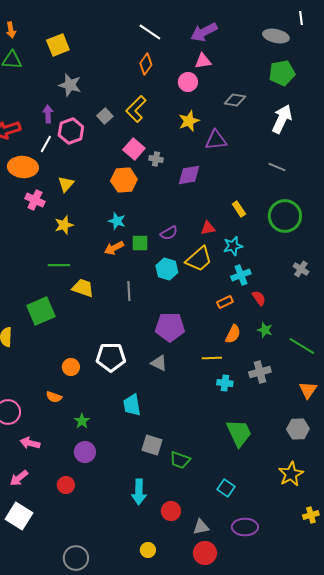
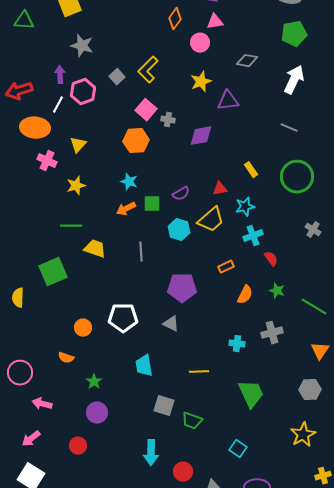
orange diamond: (146, 64) -> (175, 19), moved
orange rectangle: (225, 302) -> (226, 267), moved
yellow line: (212, 358) -> (199, 372), moved

